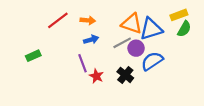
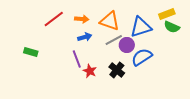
orange triangle: (132, 24) -> (110, 21), moved
green semicircle: (184, 29) -> (172, 27), turned 84
green rectangle: (33, 56) -> (31, 52), turned 40

